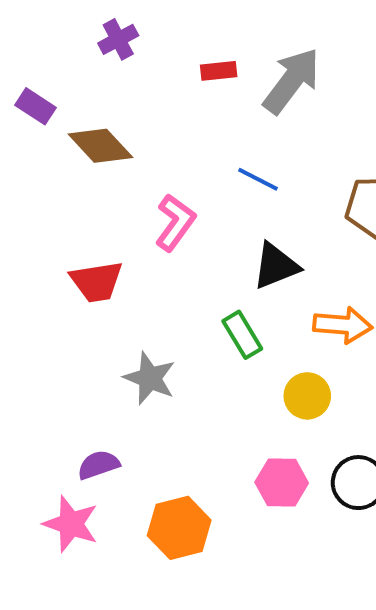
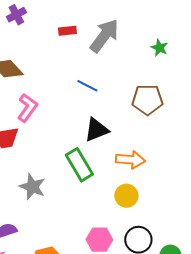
pink L-shape: (175, 223) -> (27, 108), moved
green rectangle: (242, 335) -> (79, 165), size x1.4
yellow circle: (307, 396) -> (126, 196), moved

